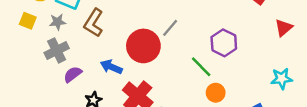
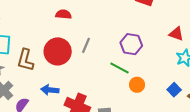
red triangle: (284, 28) -> (176, 34), moved, turned -42
red circle: (143, 46) -> (58, 51), moved

